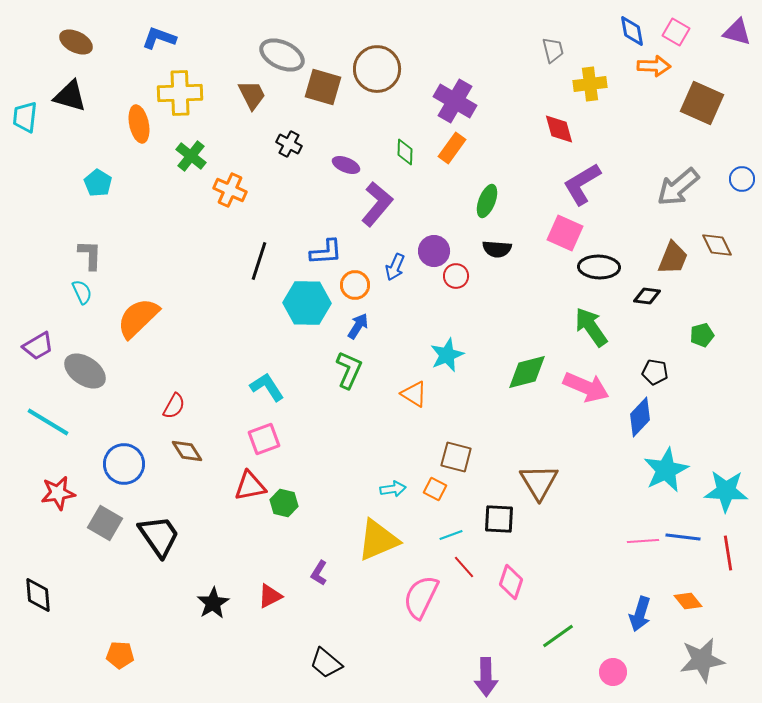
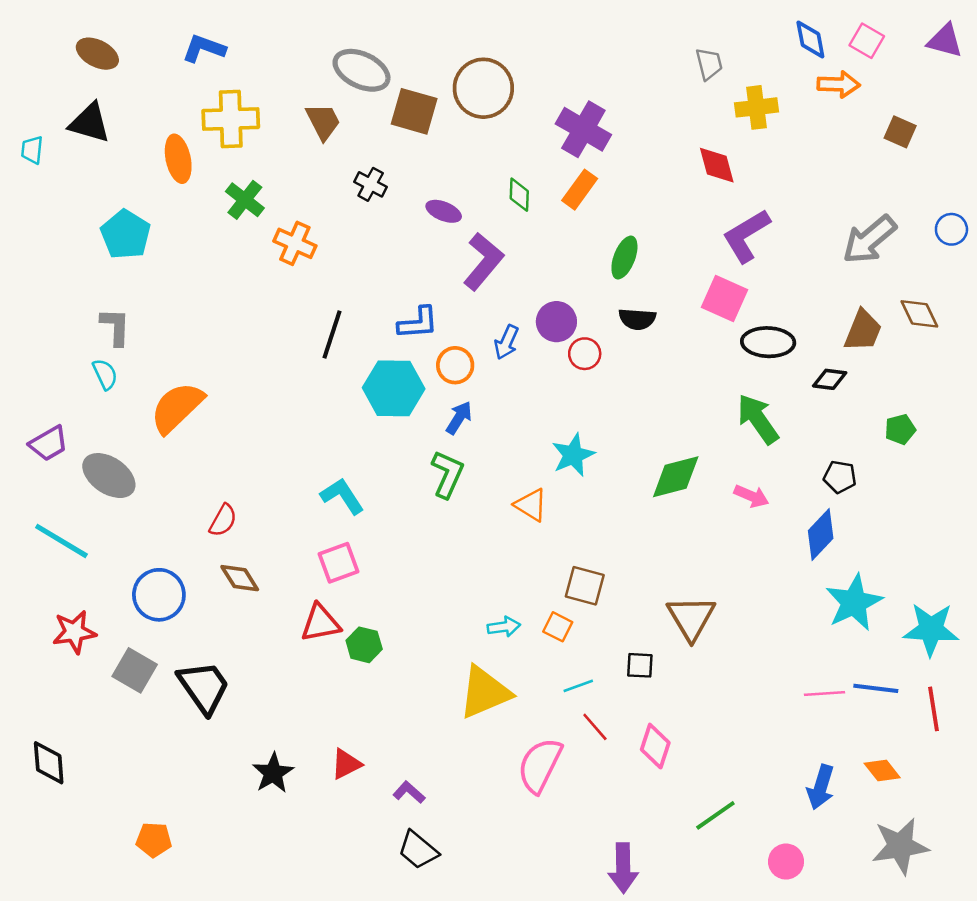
brown square: (702, 103) -> (900, 132), size x0.6
cyan trapezoid: (25, 117) -> (32, 150), size x0.7
cyan pentagon: (98, 183) -> (126, 234), size x1.4
pink arrow: (586, 387) -> (751, 496), size x0.6
black square: (499, 519) -> (640, 665), size x0.7
purple L-shape: (319, 573) -> (409, 792), moved, turned 100

